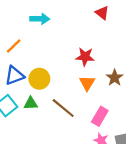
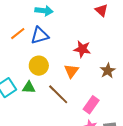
blue triangle: (14, 75) -> (40, 35), moved
orange triangle: (87, 83) -> (71, 71), moved

